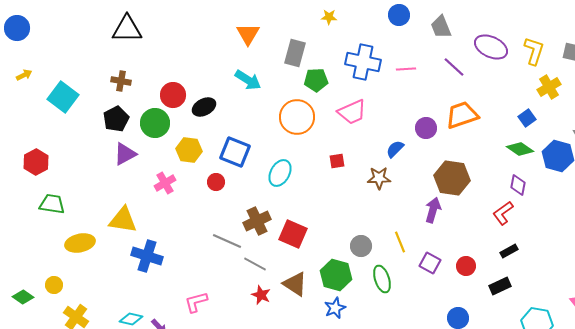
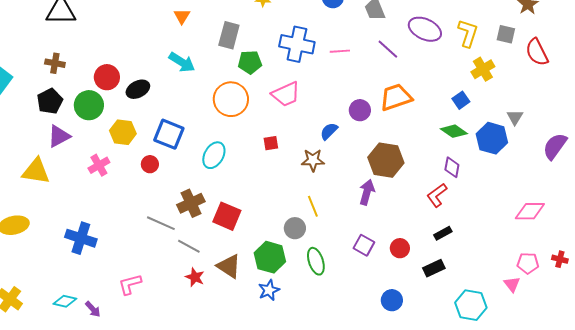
orange triangle: (248, 34) -> (182, 16), size x0.7
yellow triangle: (123, 220) -> (36, 171), moved
yellow line: (400, 242) -> (313, 206), moved

